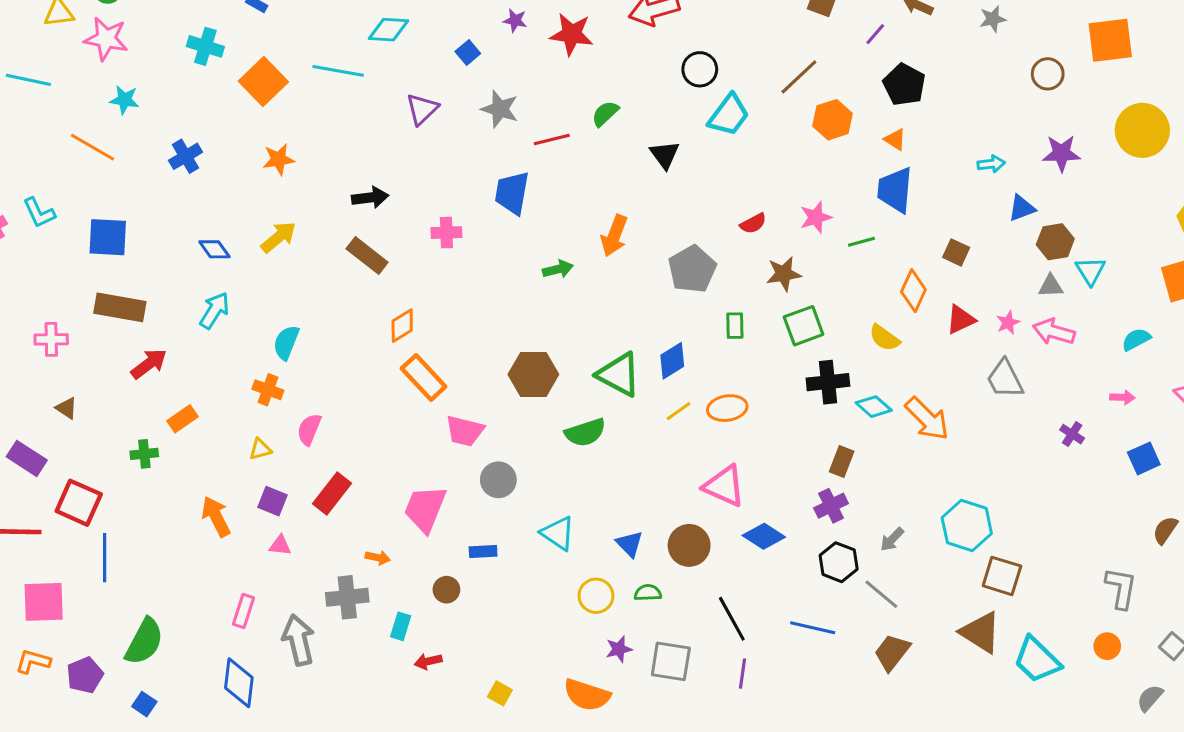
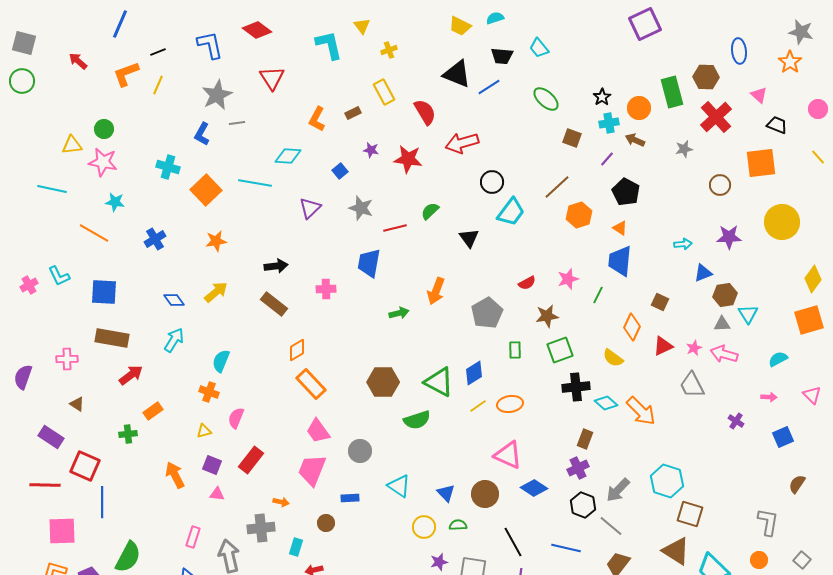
green line: (862, 242) -> (598, 295), turned -48
pink trapezoid: (465, 431) -> (318, 431), moved, turned 40
gray arrow: (892, 539) -> (618, 490), size x1.5

